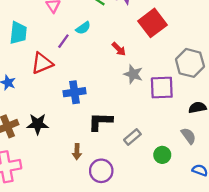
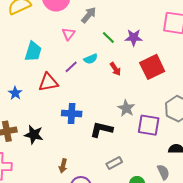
red arrow: (119, 49) -> (115, 69), moved
black L-shape: (100, 121) -> (101, 130), moved

